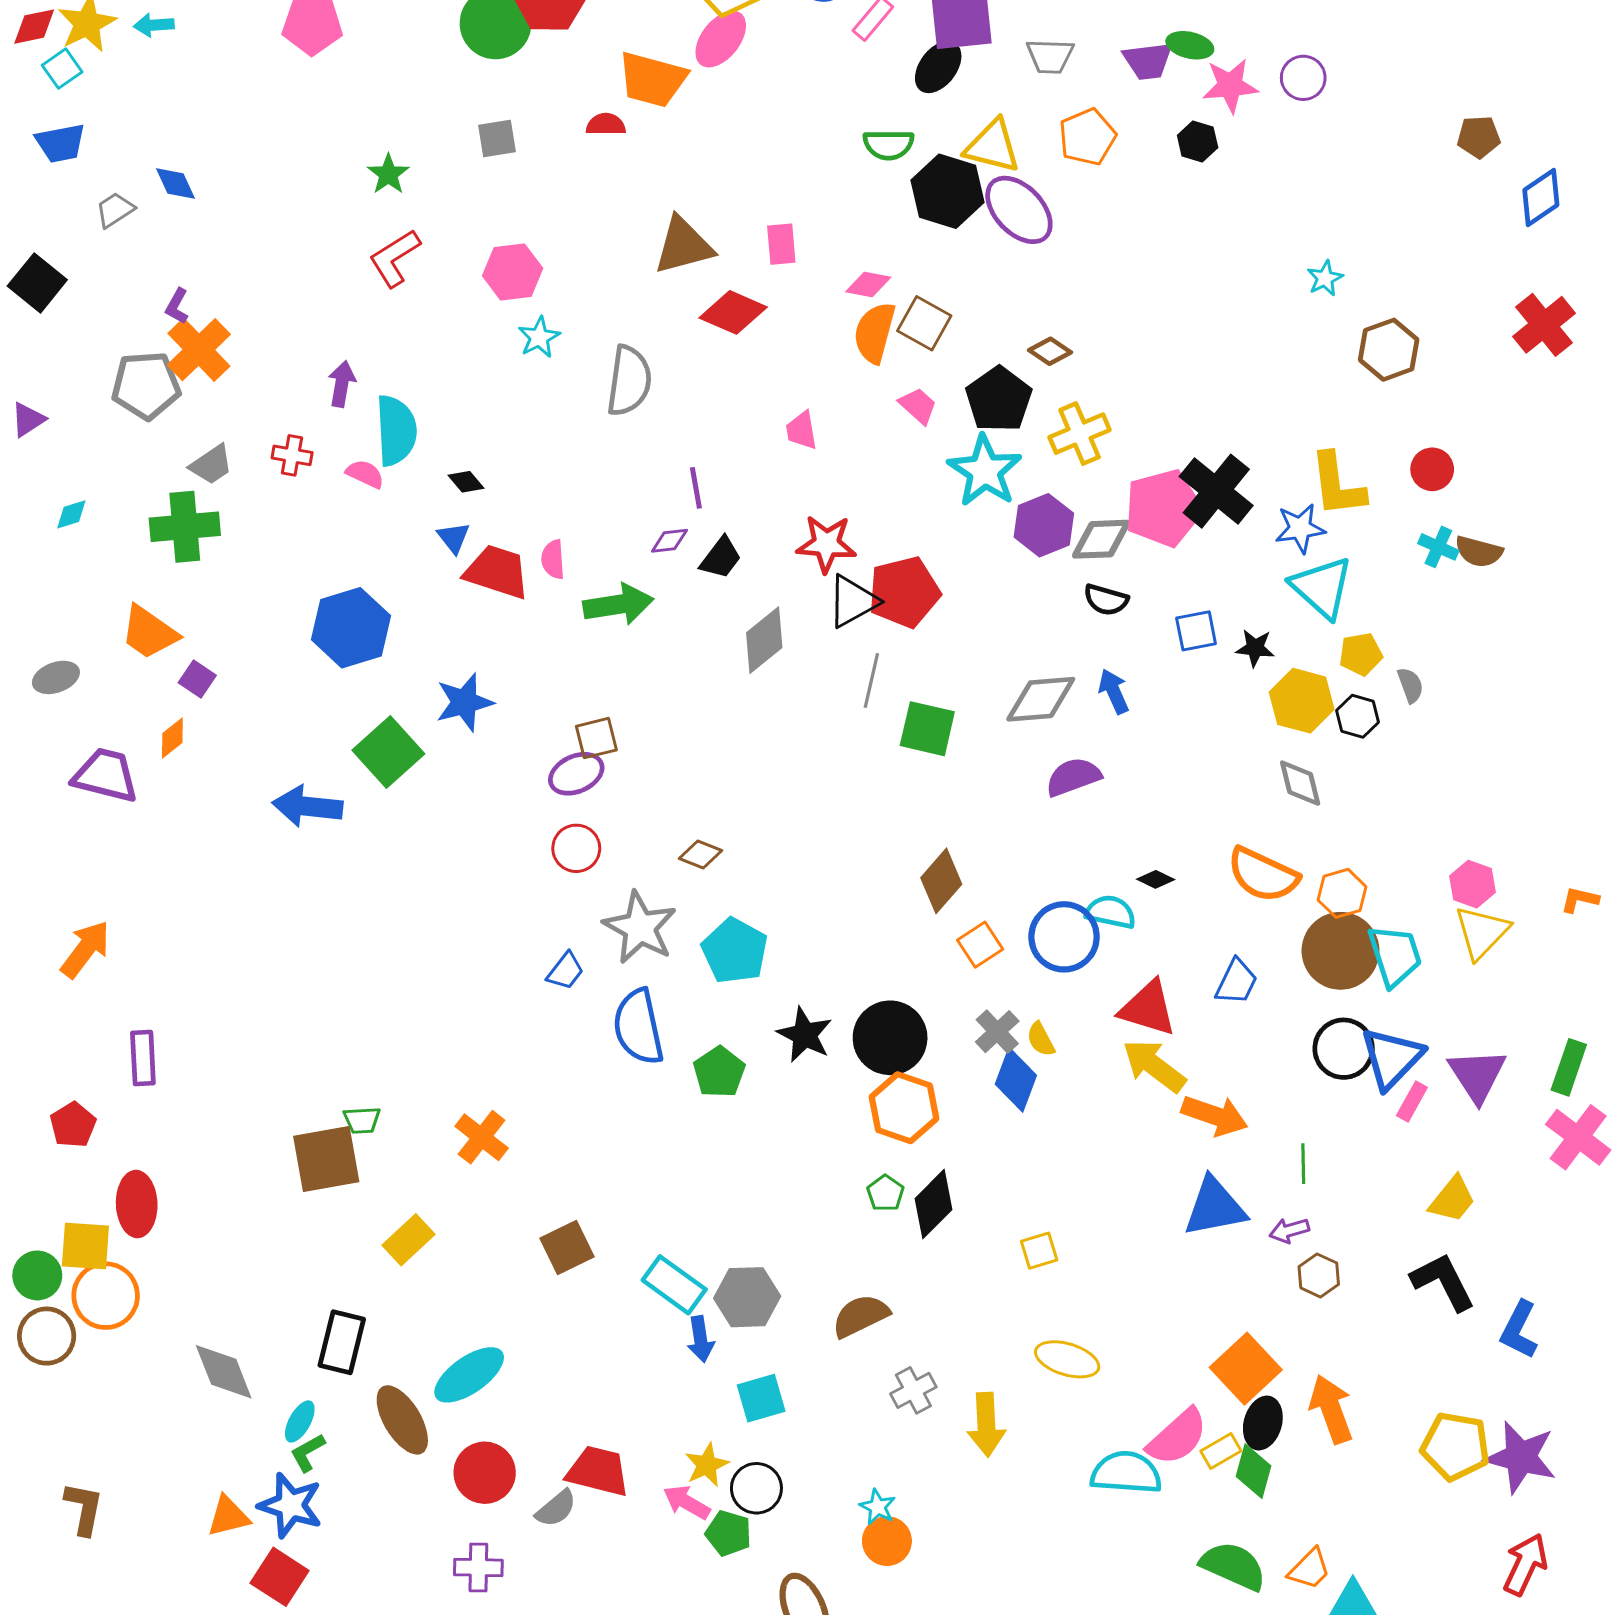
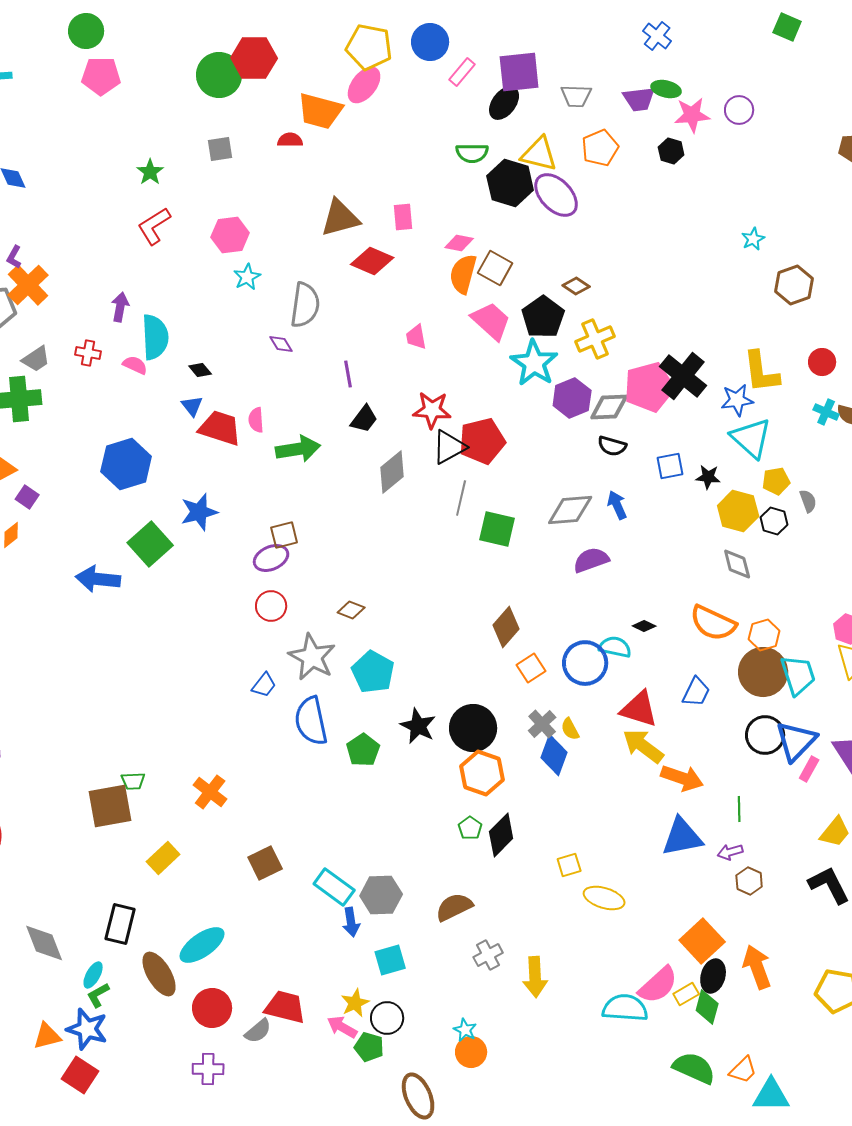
pink trapezoid: (918, 406) -> (491, 321), size x1.6
purple diamond: (669, 541) -> (281, 344), moved, turned 65
yellow ellipse: (1067, 1359) -> (604, 898), moved

